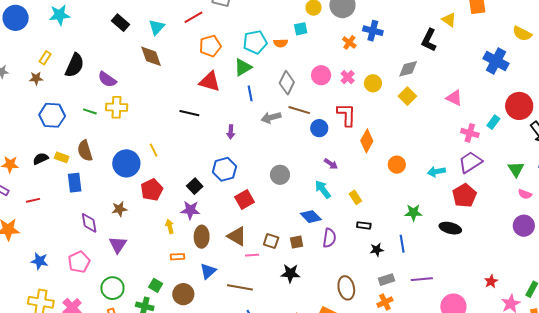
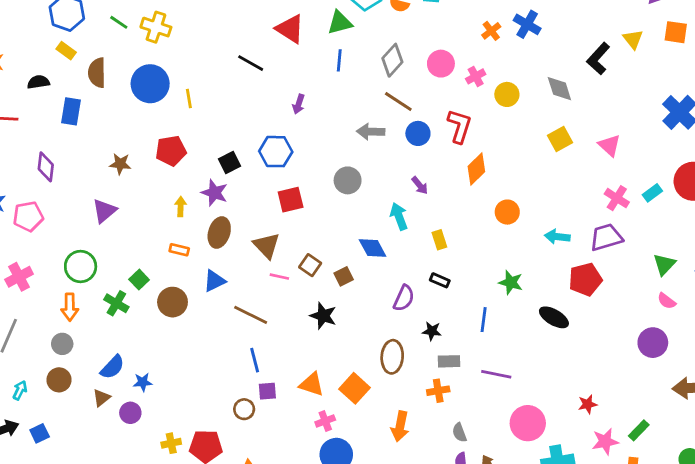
gray diamond: (408, 69) -> (559, 89), turned 70
yellow square: (407, 96) -> (560, 139), moved
gray arrow: (271, 117) -> (371, 132), moved
yellow rectangle: (62, 157) -> (66, 51), moved
black semicircle: (41, 159) -> (38, 82), moved
blue circle: (126, 163) -> (150, 84), moved
purple diamond: (89, 223) -> (46, 167), moved
purple semicircle: (329, 238) -> (404, 298), moved
brown square: (297, 242) -> (344, 276), turned -32
black star: (377, 250) -> (432, 331), moved
pink pentagon: (79, 262) -> (28, 216), moved

